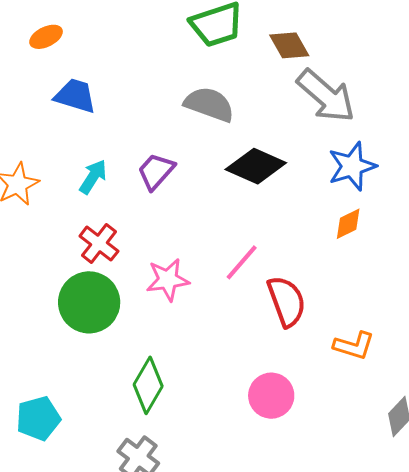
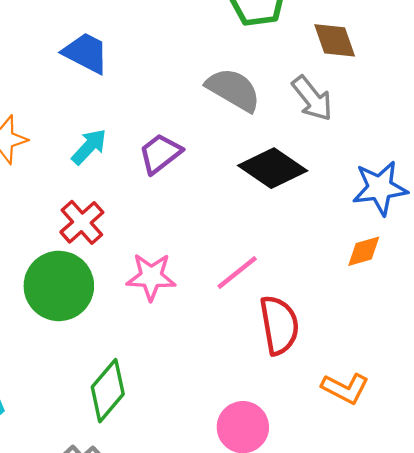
gray arrow: (326, 96) -> (312, 98), moved, size x0.7

